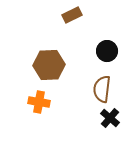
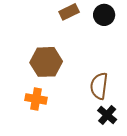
black circle: (107, 51) -> (104, 15), moved

